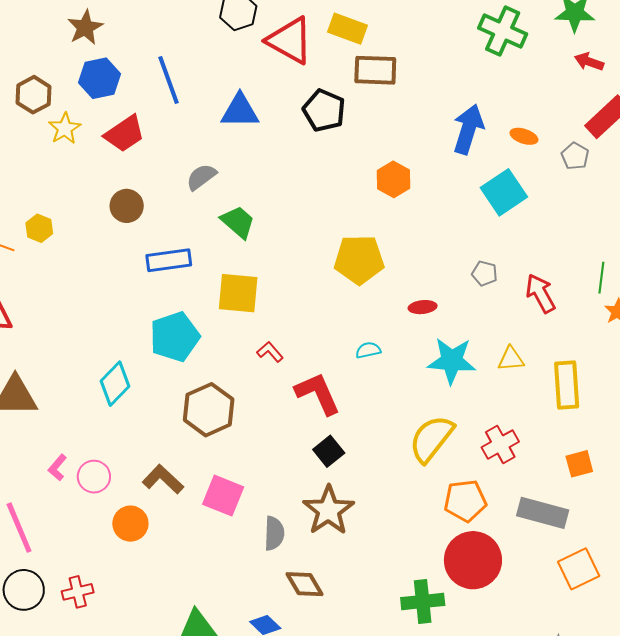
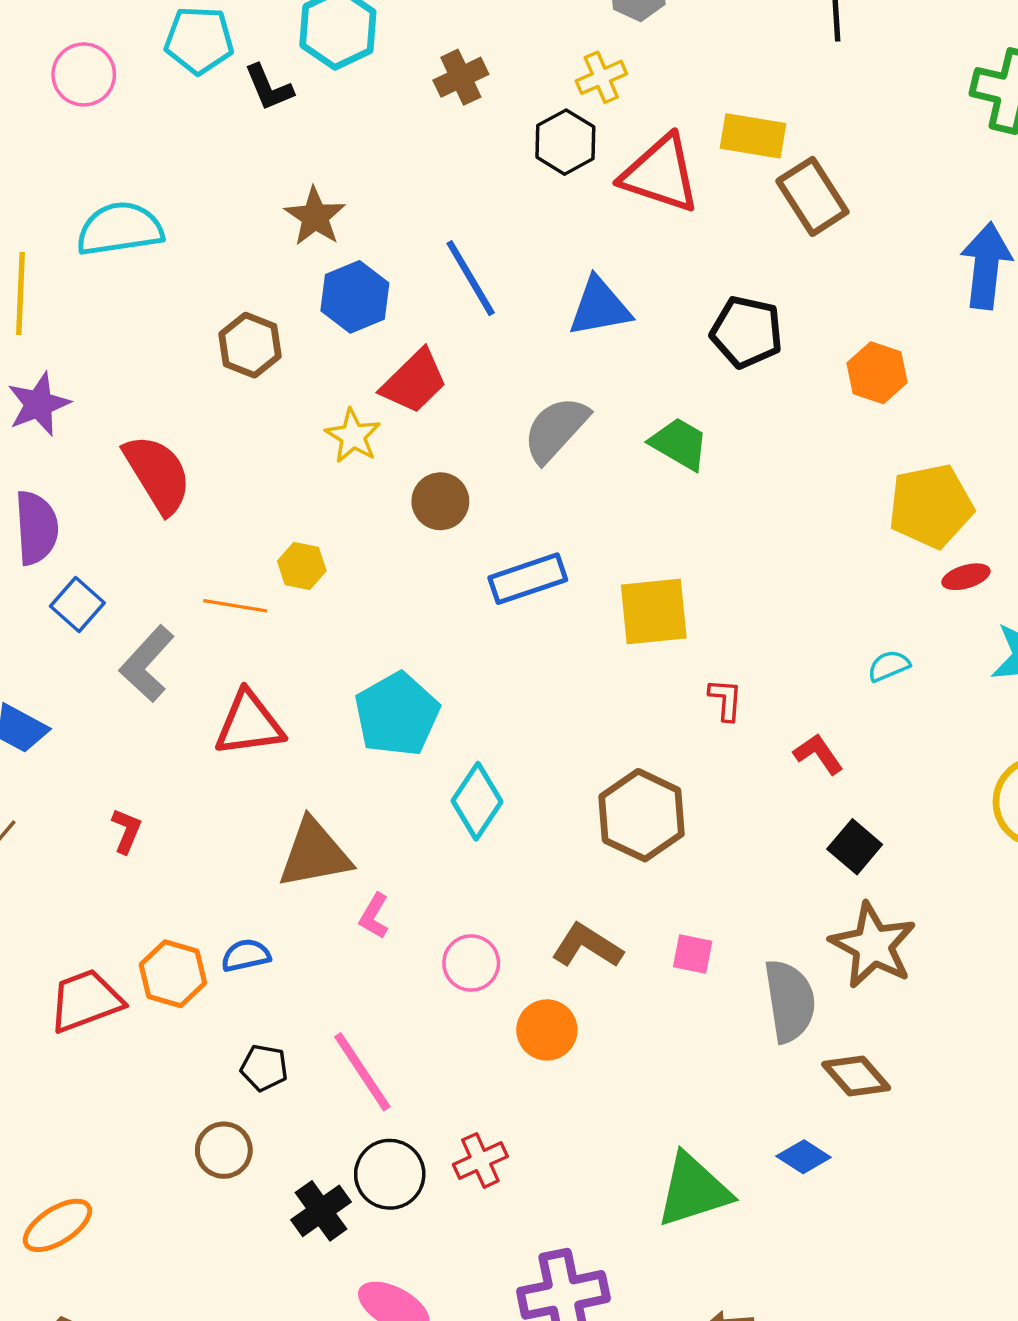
brown rectangle: (375, 70) -> (812, 196), turned 66
black pentagon: (324, 110) -> (747, 332), moved
yellow star: (65, 128) -> (353, 436), moved
gray semicircle: (201, 177) -> (556, 429), size x1.4
green trapezoid: (238, 222) -> (679, 444), moved
yellow pentagon: (359, 260) -> (931, 506), moved
cyan pentagon: (175, 337) -> (397, 714), moved
red L-shape: (270, 352) -> (725, 700), turned 56
red L-shape: (318, 394) -> (818, 754), size x0.6
pink L-shape: (57, 468) -> (374, 916), moved
pink square: (223, 496) -> (693, 954), size x0.6
gray semicircle: (274, 533) -> (790, 1001), size x1.4

